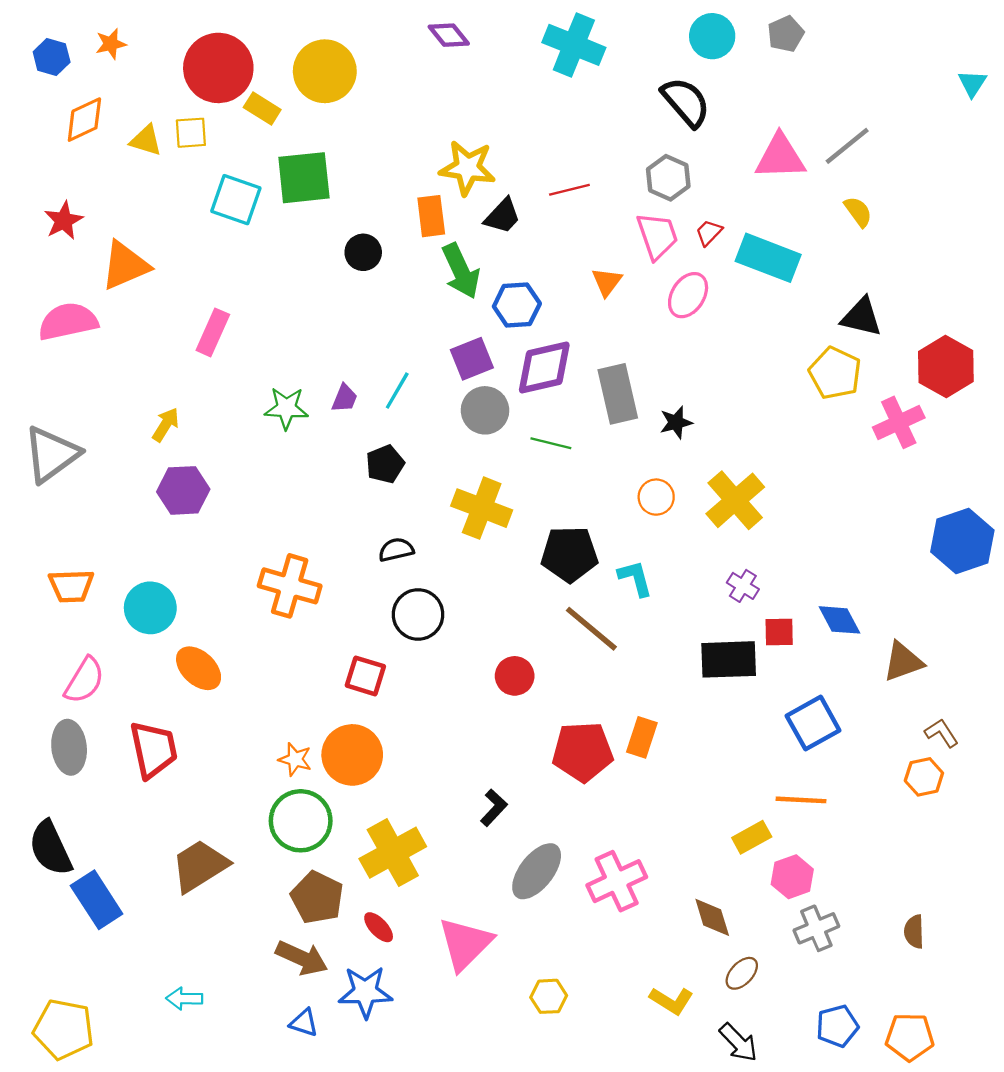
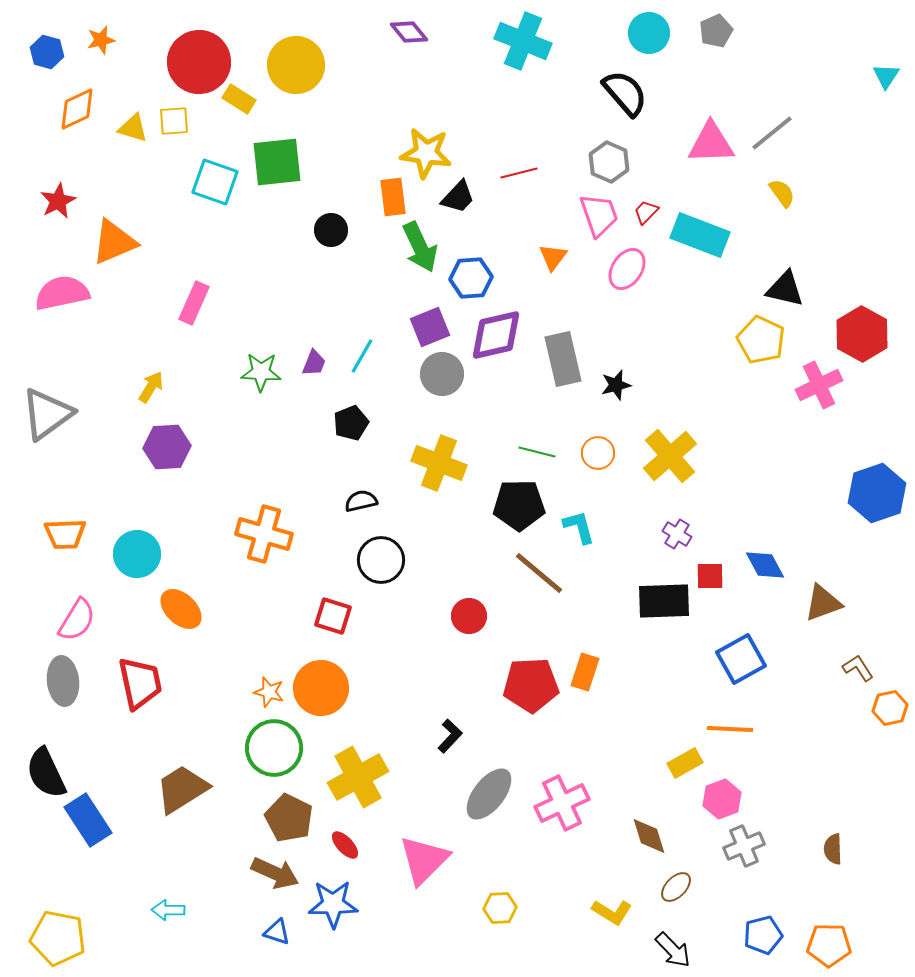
green line: (551, 443) -> (537, 452), moved
orange hexagon: (924, 777) -> (890, 708), moved

